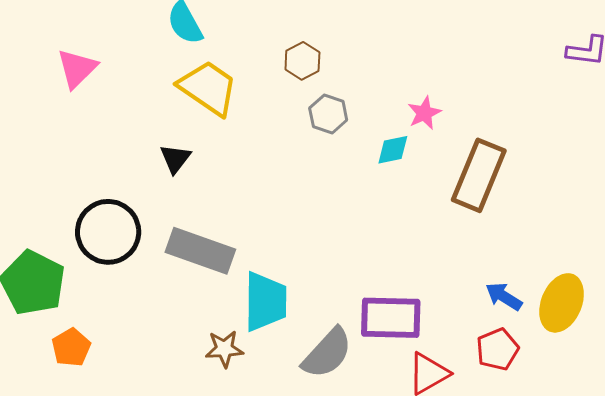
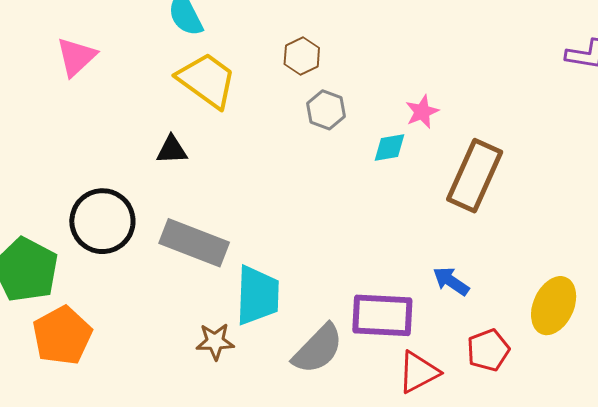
black triangle: (175, 159) -> (172, 150), turned 48
blue arrow: (504, 296) -> (451, 281), moved
orange pentagon: (71, 347) -> (62, 336), size x1.5

